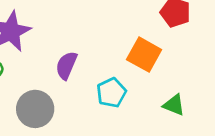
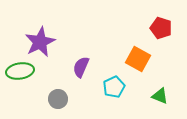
gray circle: (35, 109) -> (58, 99), size x0.7

